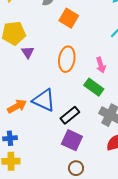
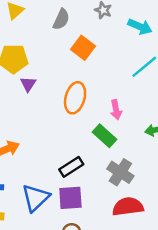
blue triangle: (44, 100) -> (36, 198), moved, turned 45
purple square: (72, 140) -> (70, 198), turned -35

